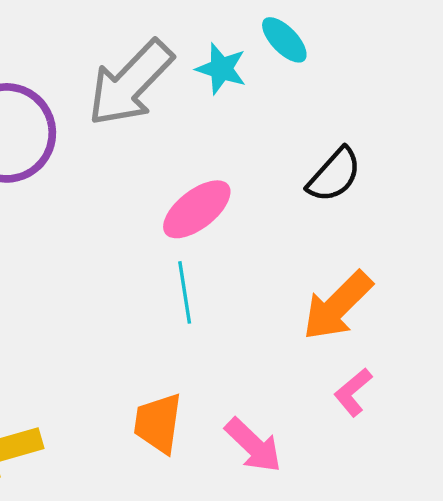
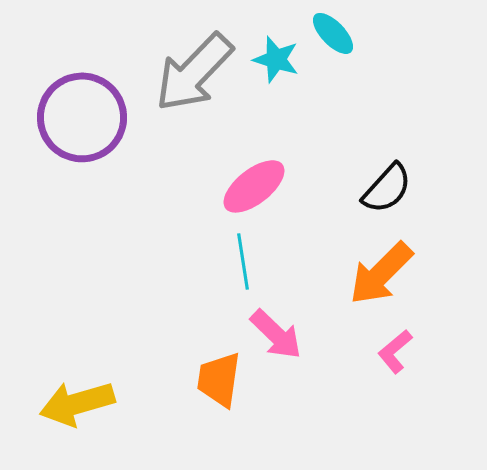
black semicircle: (334, 175) -> (387, 188), moved
pink arrow: (253, 445) -> (276, 334), moved

